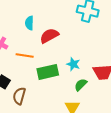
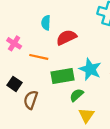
cyan star: (73, 64) -> (90, 69), size x1.5
green semicircle: (81, 85) -> (77, 95), moved

